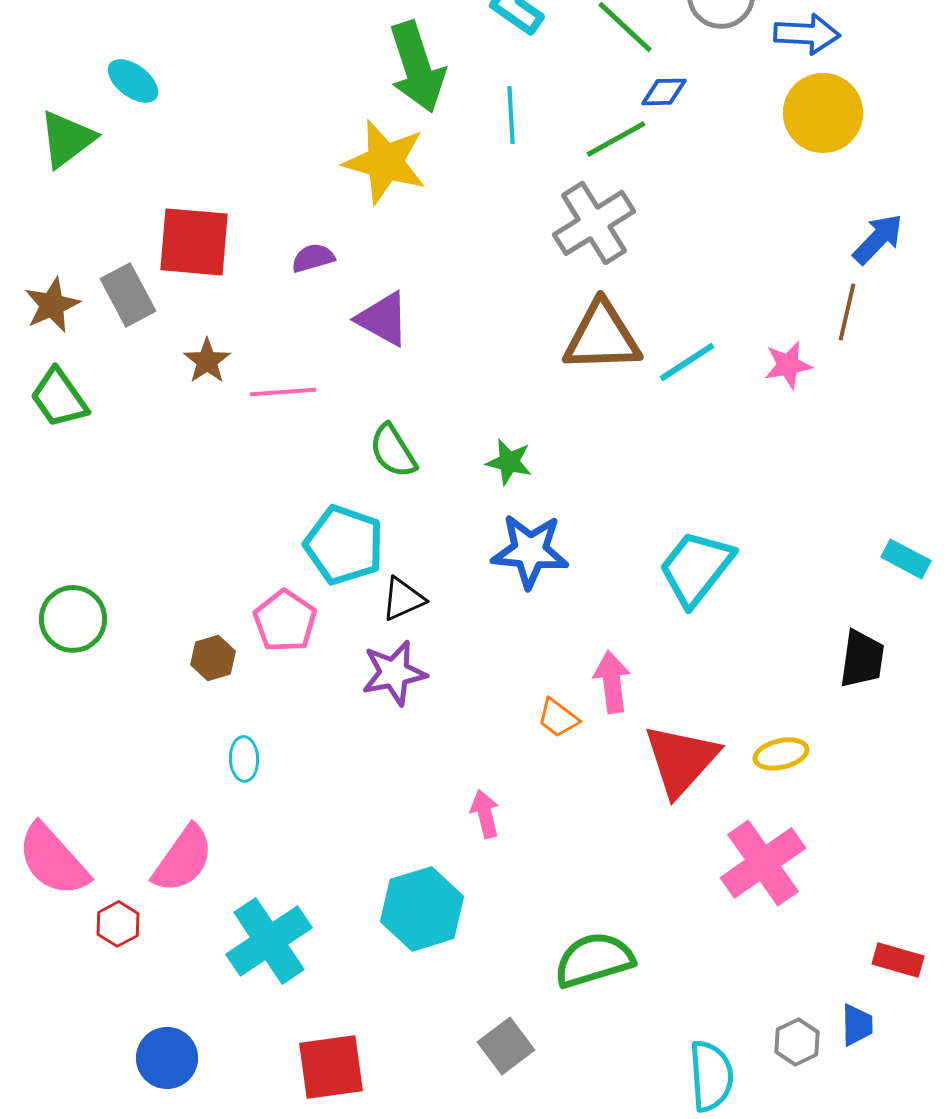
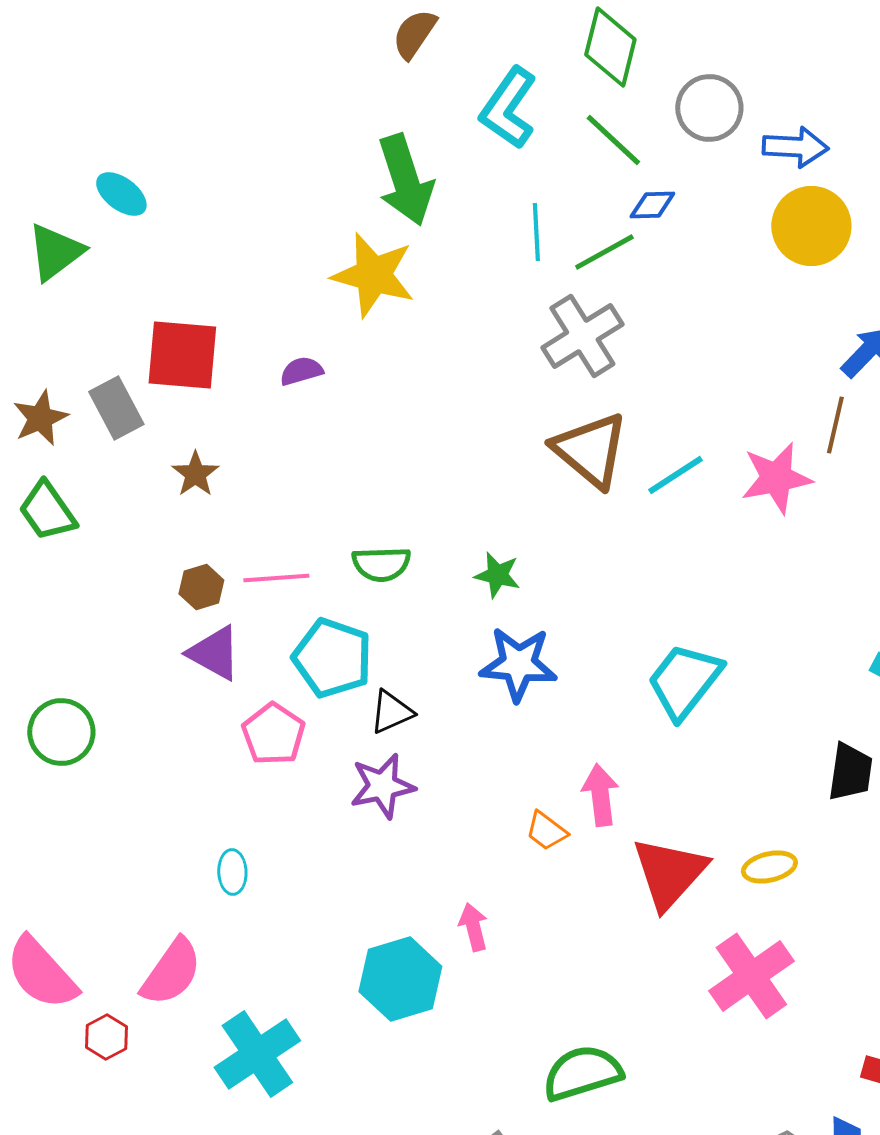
cyan line: (511, 115) -> (536, 232), moved
purple triangle: (383, 319) -> (214, 653), moved
brown triangle: (602, 337) -> (590, 450), turned 42
pink star: (788, 365) -> (776, 478), size x1.5
pink line: (283, 392) -> (276, 578), moved
green semicircle: (393, 451) -> (381, 564), turned -60
brown hexagon: (213, 658) -> (201, 587), moved
cyan hexagon: (422, 909) -> (400, 979), moved

